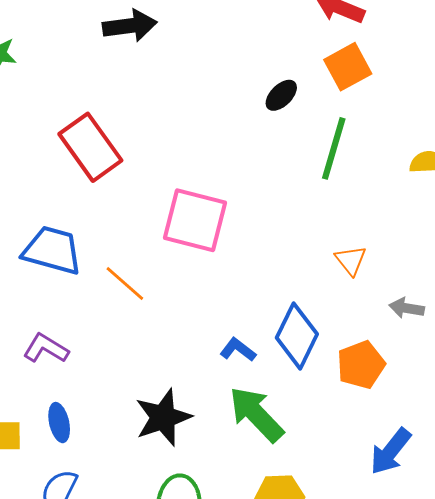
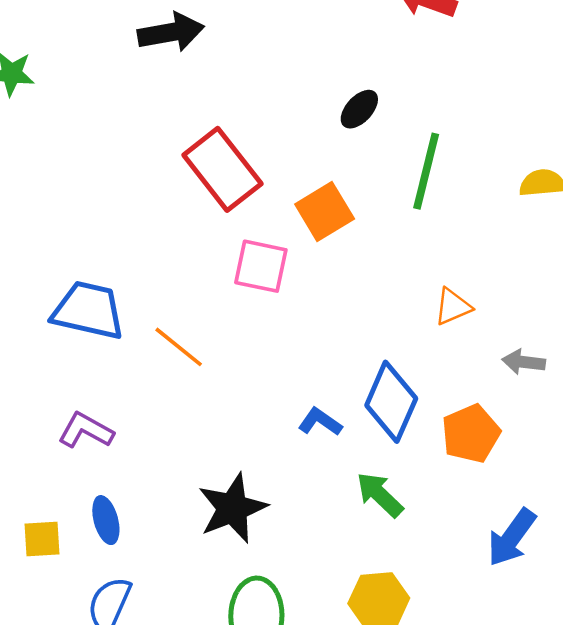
orange square: (348, 67) -> (325, 211), moved
red rectangle: (90, 147) -> (222, 169), moved
pink square: (195, 220) -> (261, 266), size x0.7
orange triangle: (351, 260) -> (453, 307), turned 48
green arrow: (256, 414) -> (380, 495), moved, size x0.7

